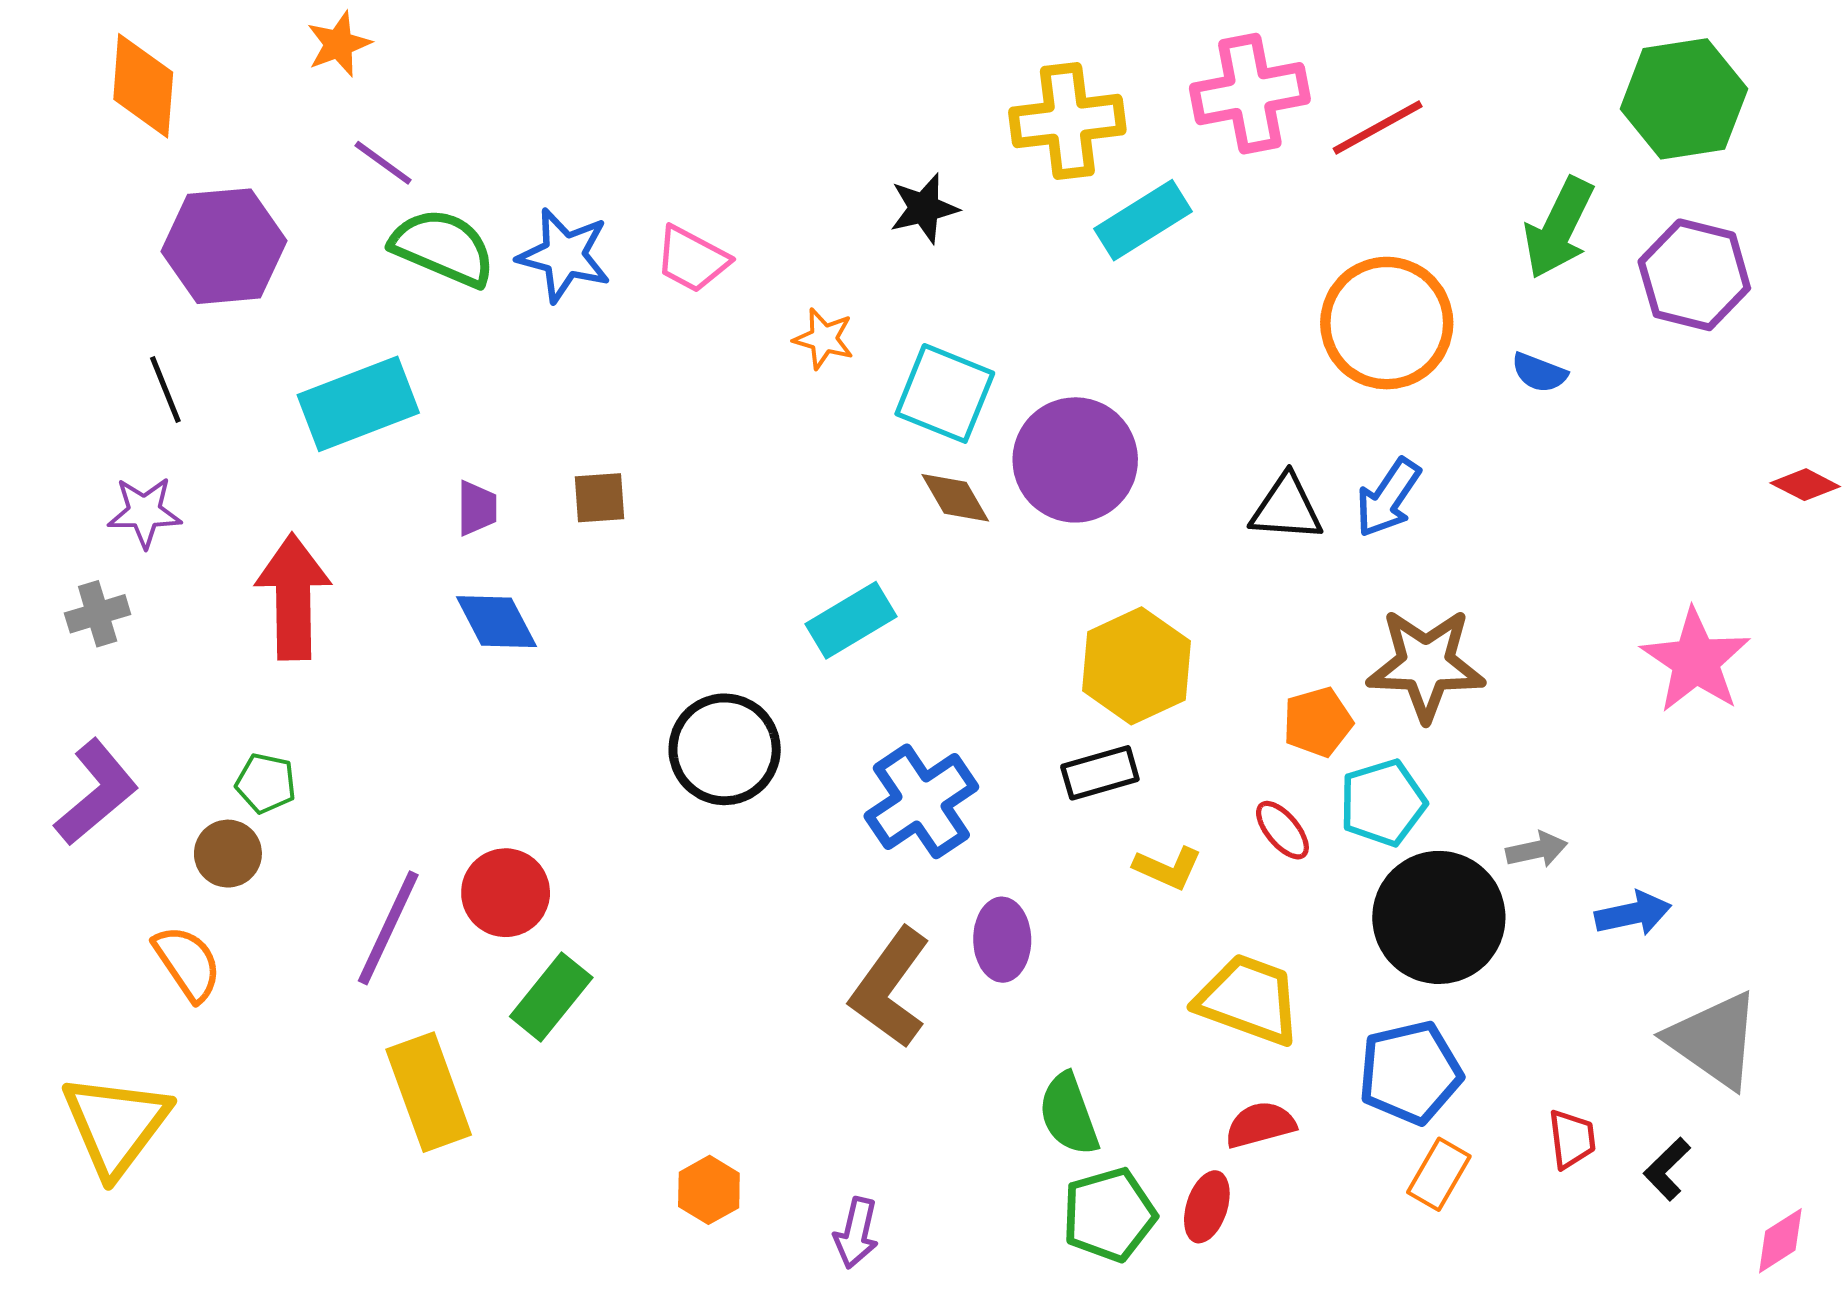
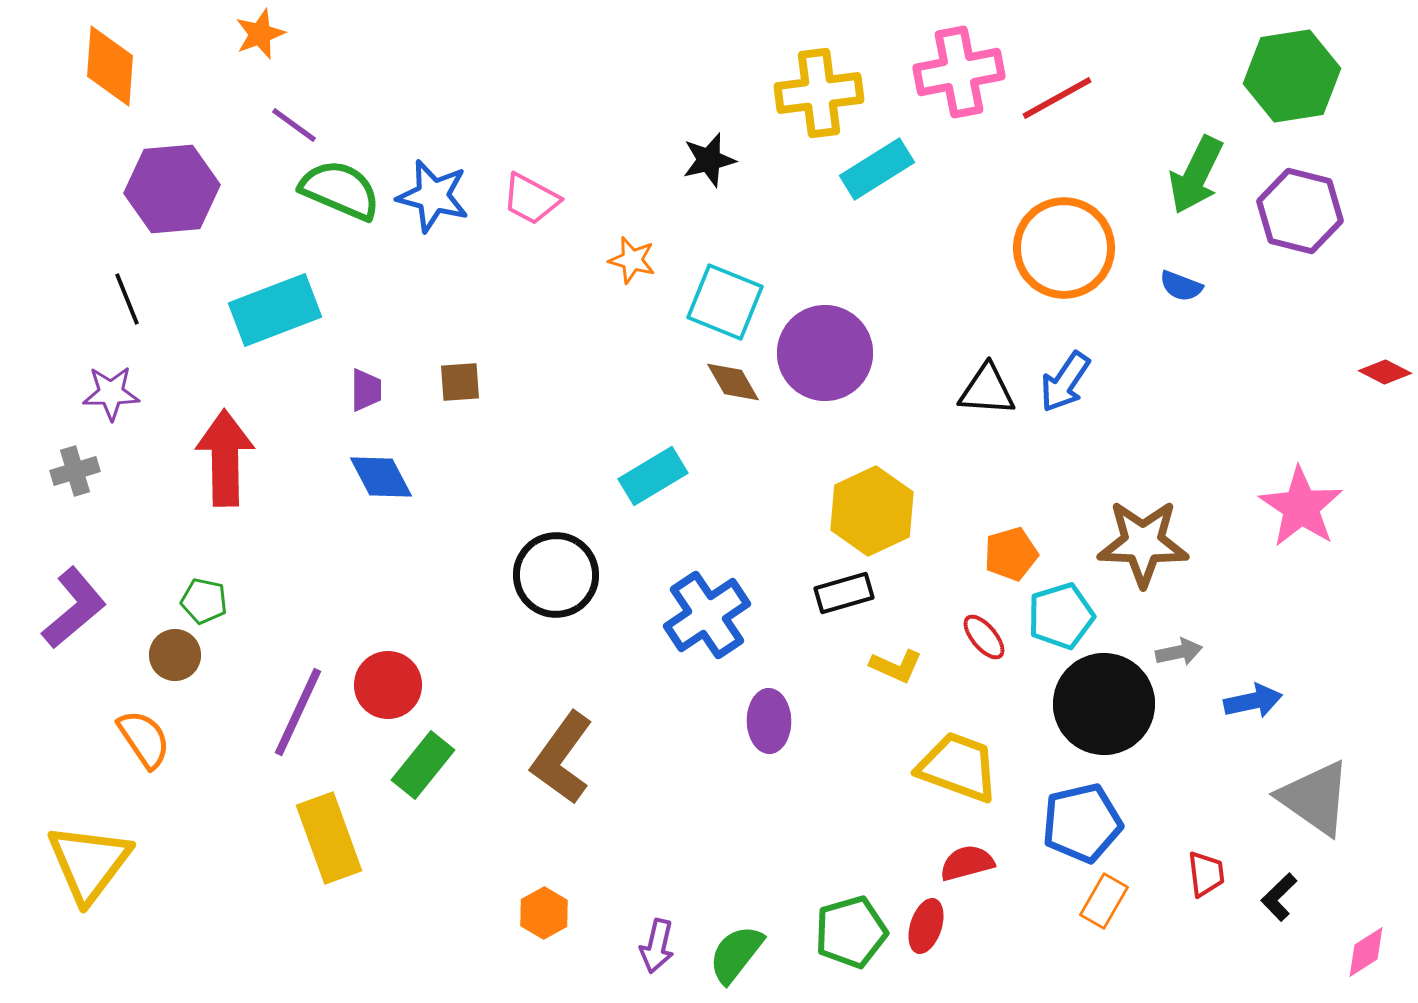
brown star: (1426, 665) -> (1143, 543), moved
brown L-shape: (890, 988) -> (562, 758), moved
green semicircle: (1069, 1114) -> (736, 954), moved, turned 58

